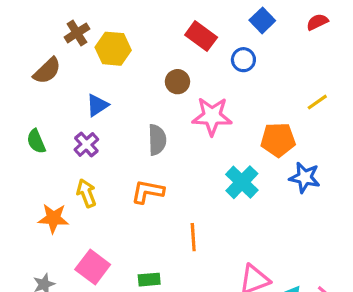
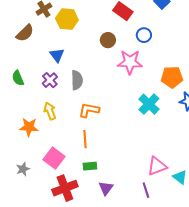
blue circle: (243, 60) -> (144, 35), moved
blue triangle: (97, 105) -> (57, 55), turned -35
gray semicircle: (157, 140) -> (77, 80), moved
orange line: (193, 237) -> (85, 139), moved

